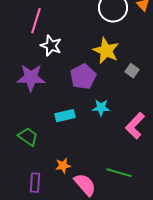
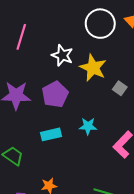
white star: (51, 46) -> (62, 55), moved
purple pentagon: (83, 77) -> (55, 94), moved

